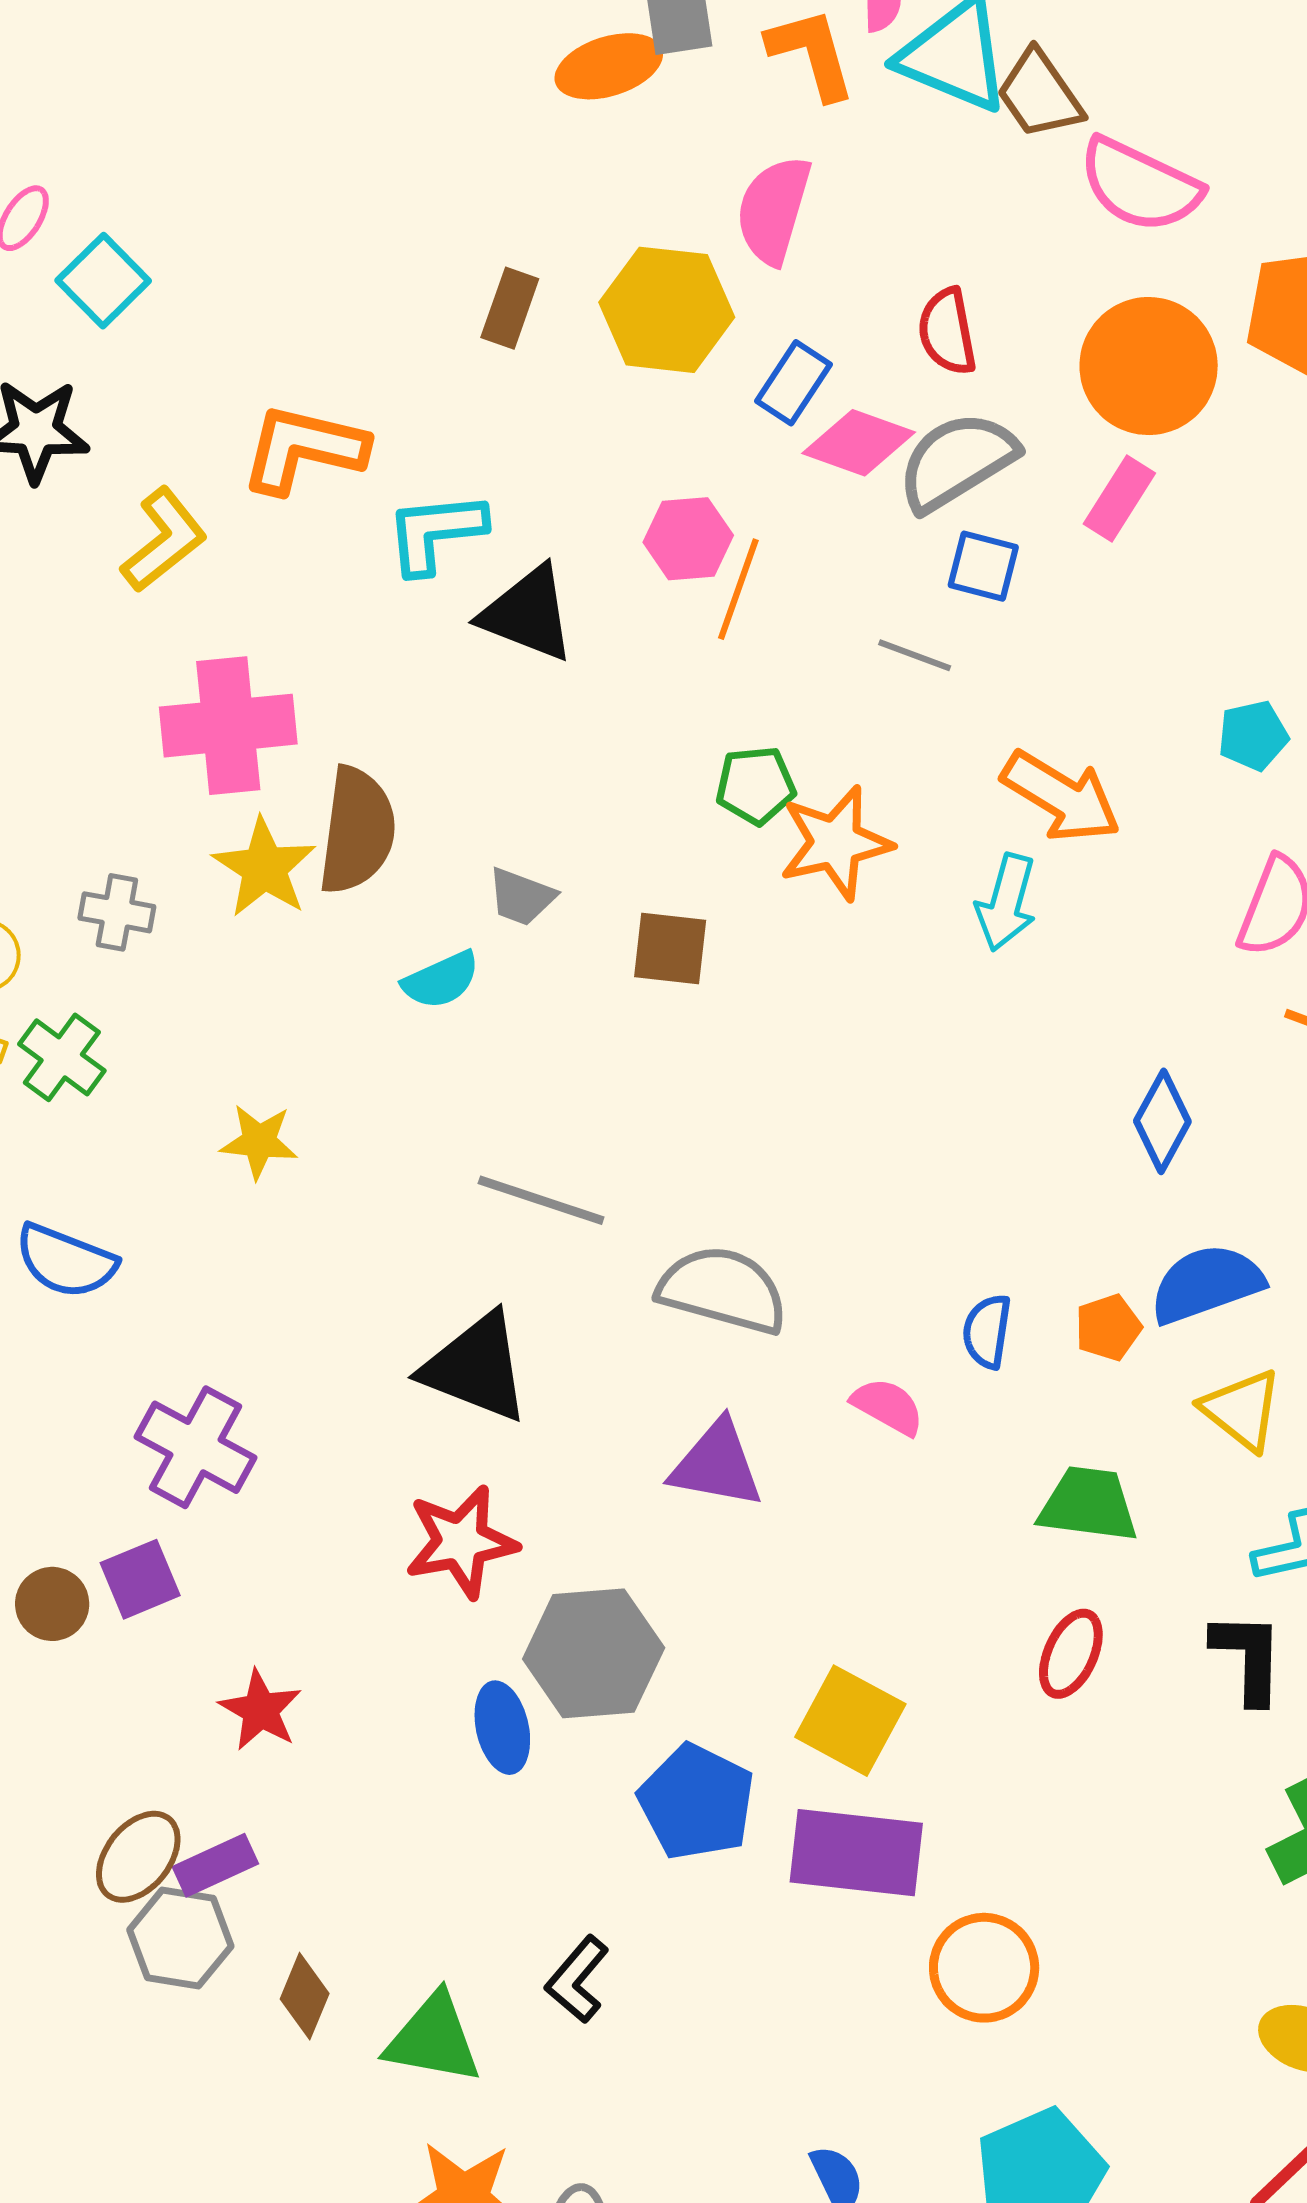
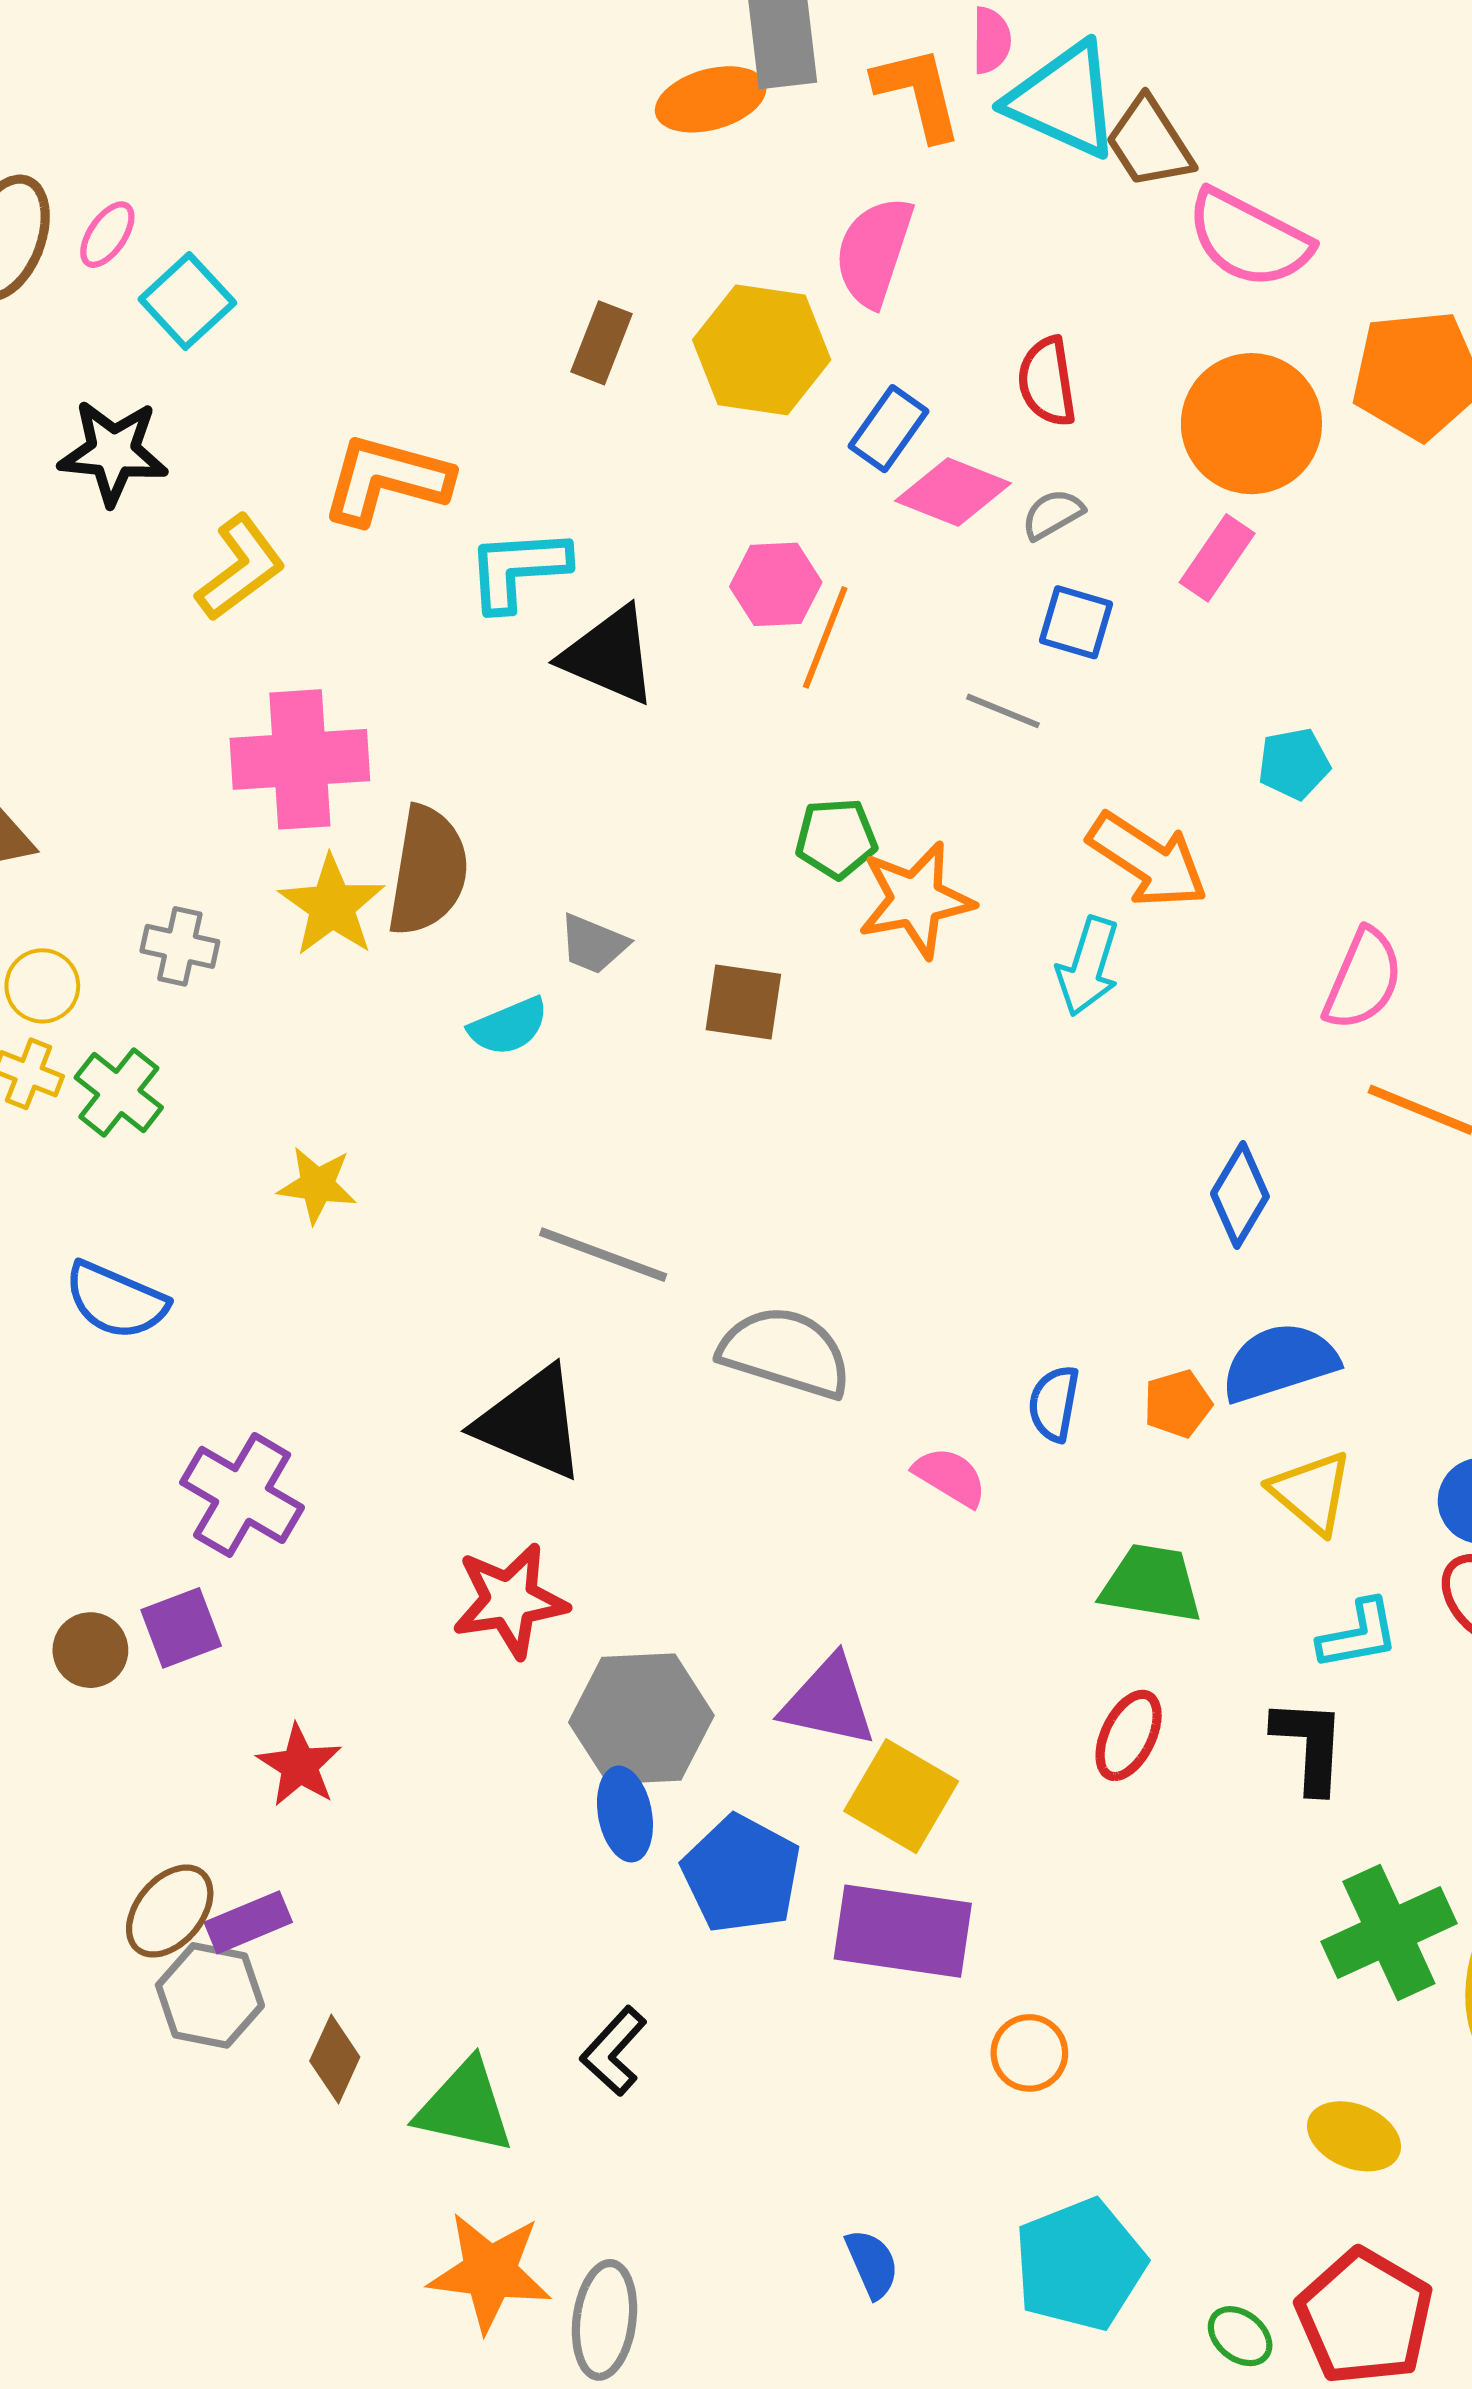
gray semicircle: (957, 461) -> (1053, 514), size x0.5
cyan pentagon: (1253, 736) -> (1294, 764), moved
purple triangle: (717, 1464) -> (829, 1702), moved
blue ellipse: (502, 1728) -> (625, 1814), moved
orange circle: (984, 1968) -> (1029, 2053), size x0.7

